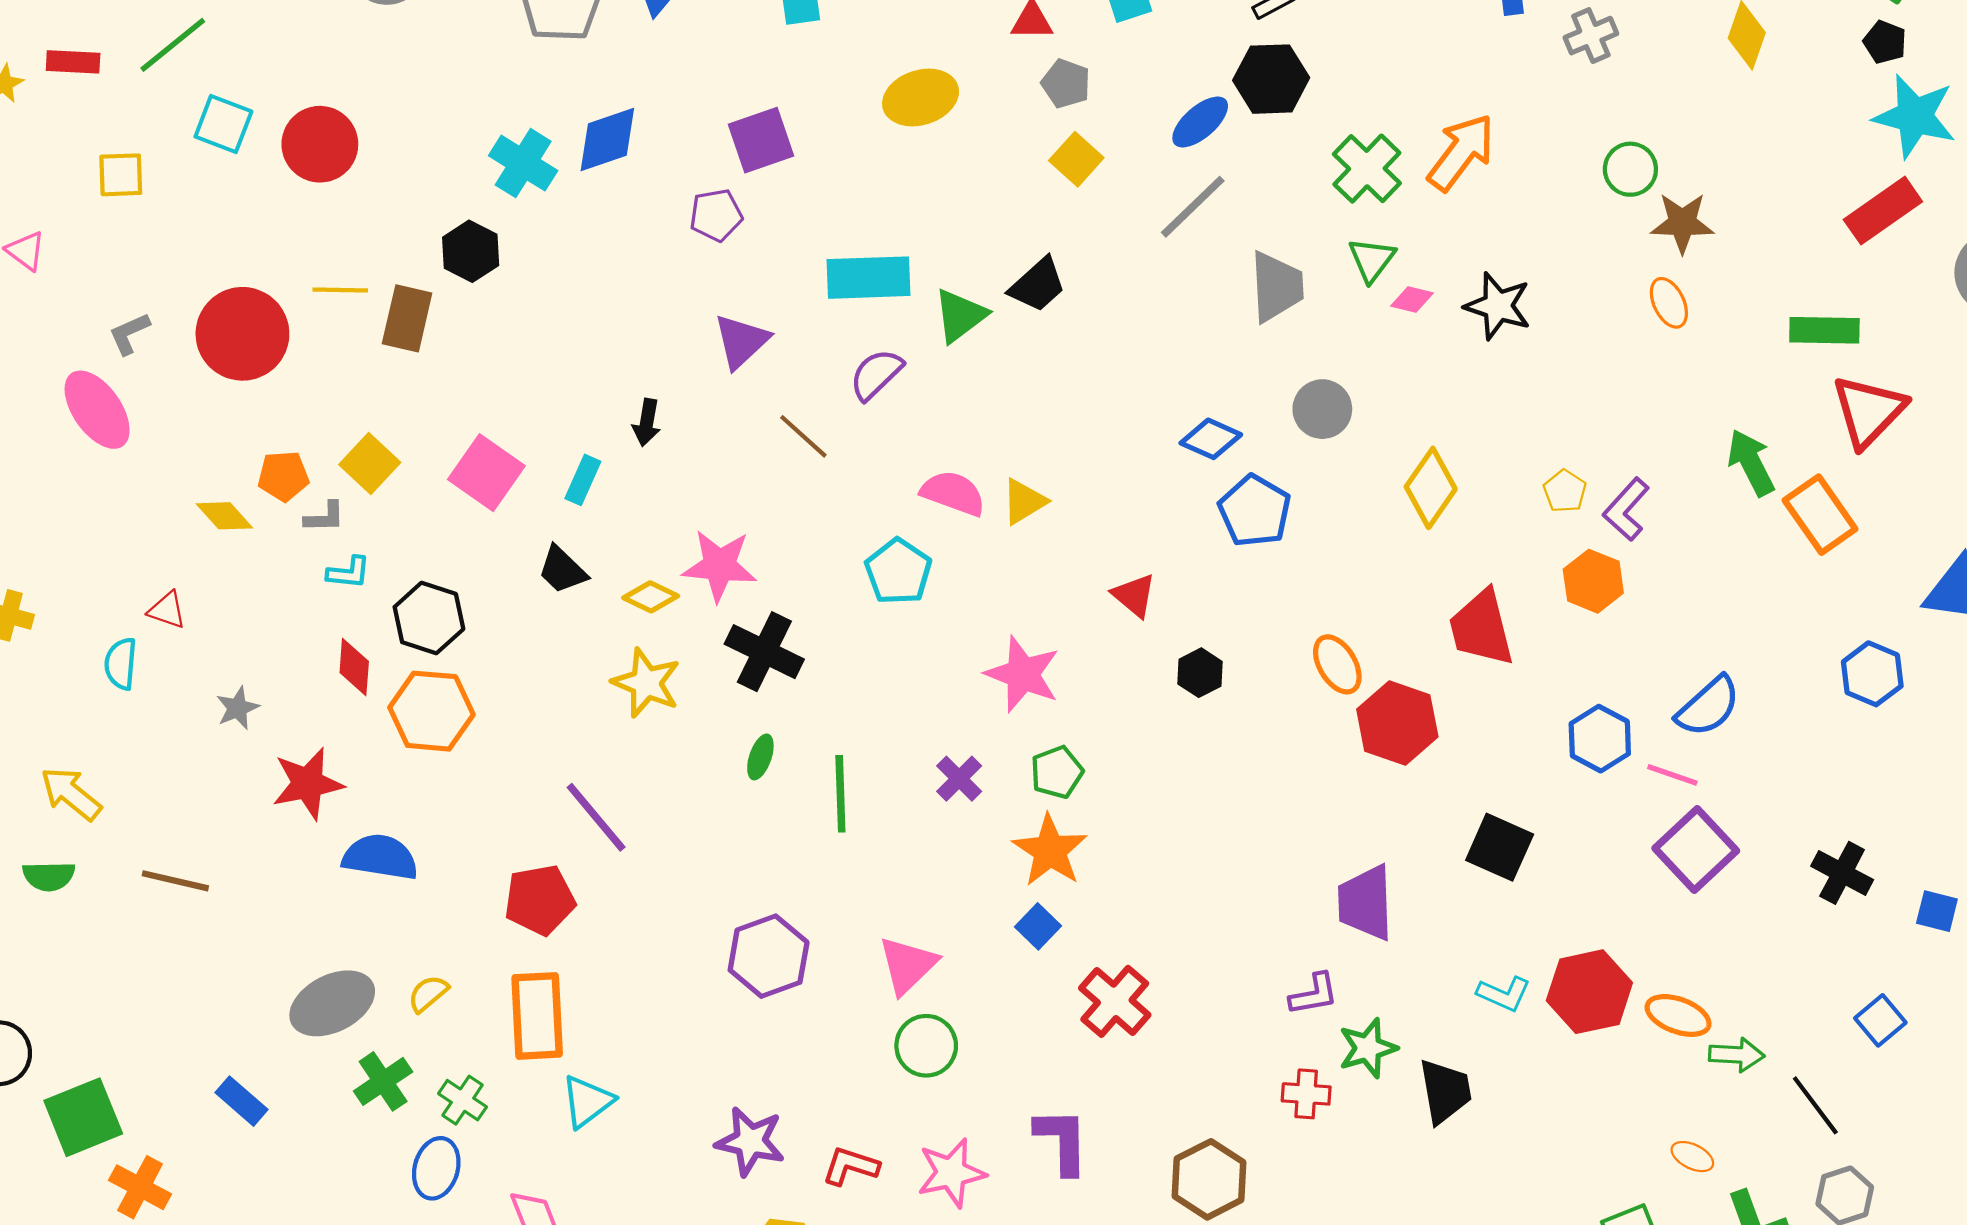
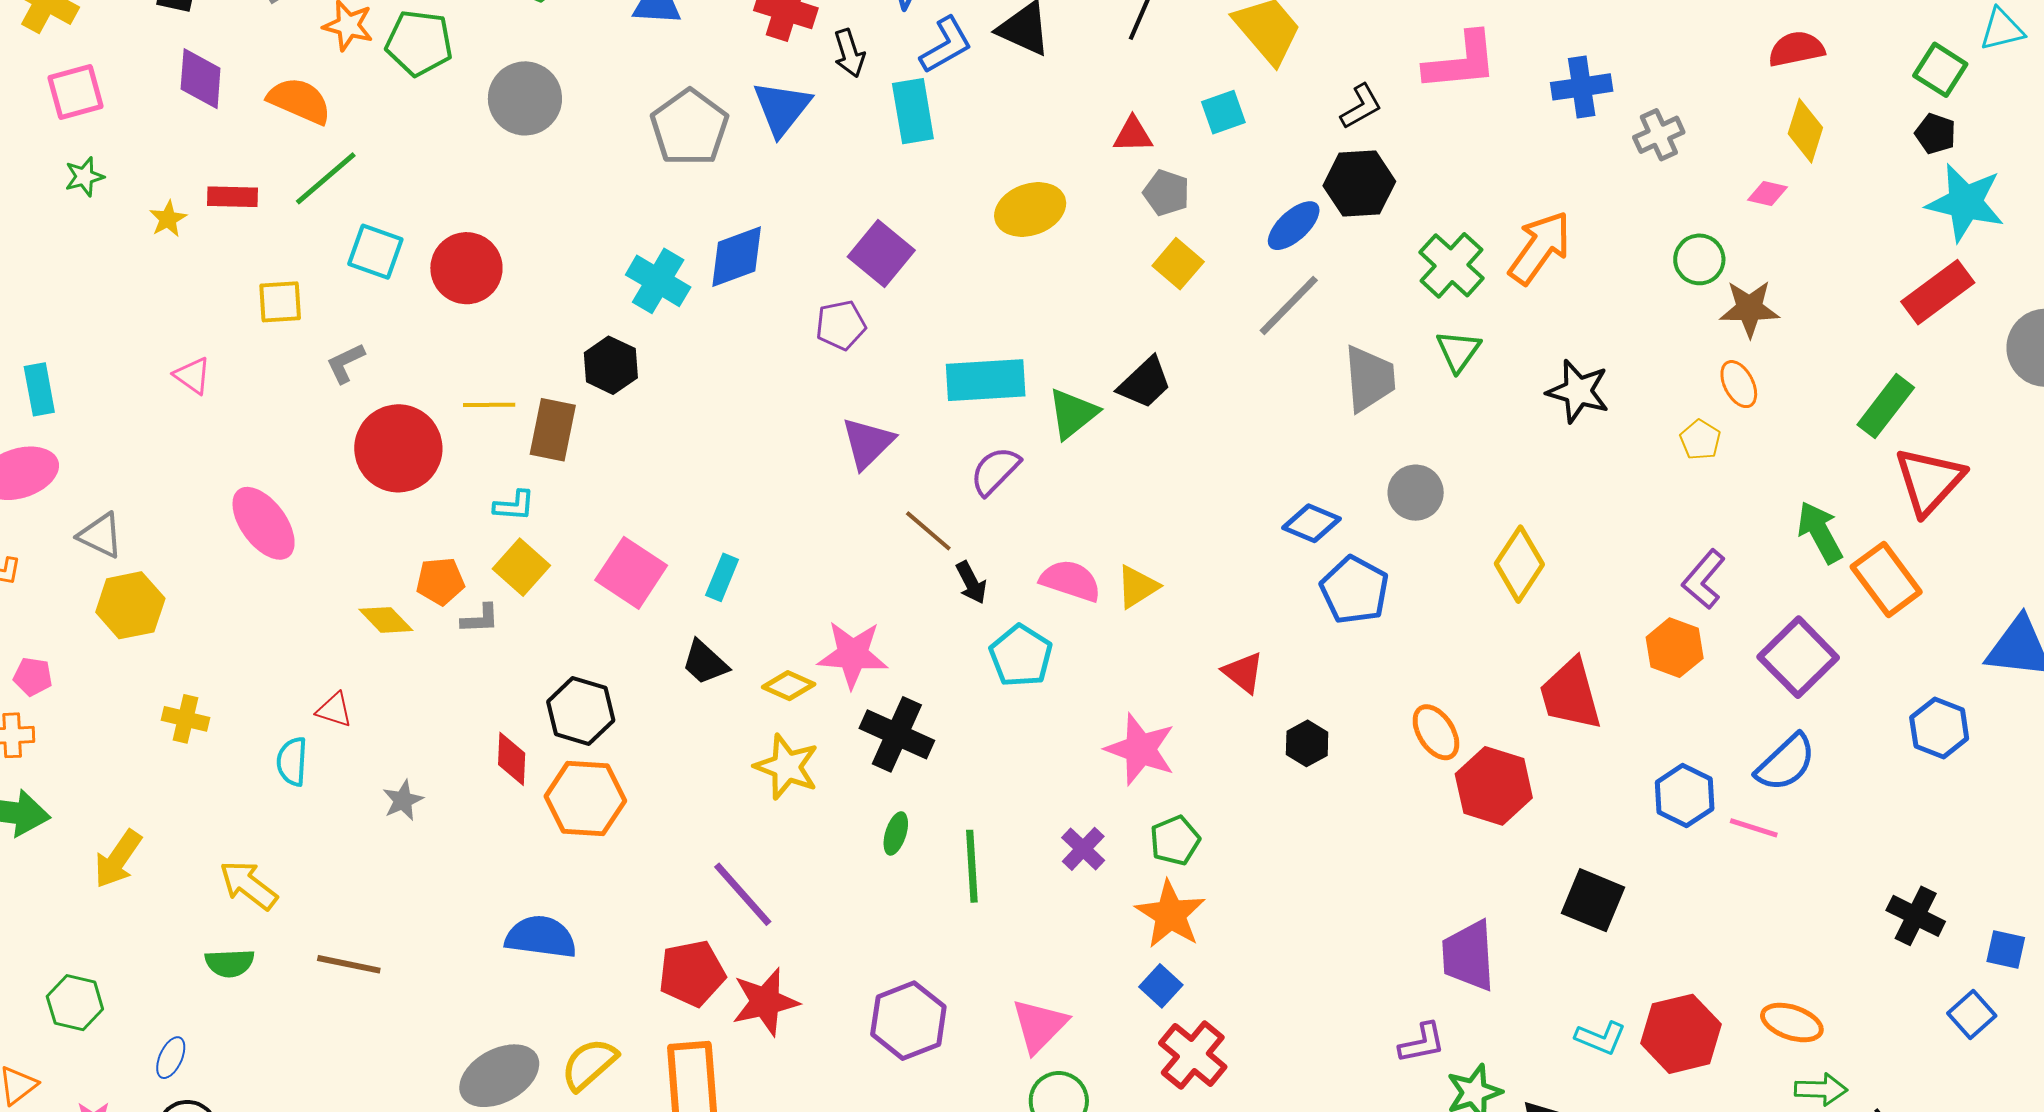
purple square: (761, 140) -> (881, 253), turned -30
pink diamond: (1412, 300) -> (1767, 193), moved
green rectangle: (1824, 330) -> (1886, 406), turned -52
gray L-shape: (129, 334) -> (345, 363), moved
black arrow: (647, 423) -> (971, 583), moved, turned -36
yellow pentagon: (1565, 491) -> (1700, 440), moved
cyan L-shape: (349, 573) -> (514, 506), moved
red star: (308, 784) -> (765, 1002), moved
purple square: (1696, 849) -> (1798, 657), moved
yellow semicircle: (428, 994) -> (589, 1064), size x1.5
red cross: (1115, 1001) -> (1193, 1055), moved
orange ellipse: (1678, 1015) -> (1792, 1023), moved
blue square: (1880, 1020) -> (1972, 1014), moved

